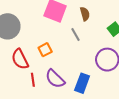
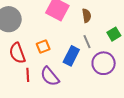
gray line: (75, 34) -> (87, 42), moved
blue rectangle: (82, 83) -> (71, 56), moved

